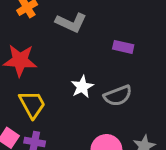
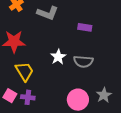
gray semicircle: (118, 96) -> (83, 61), turned 30

